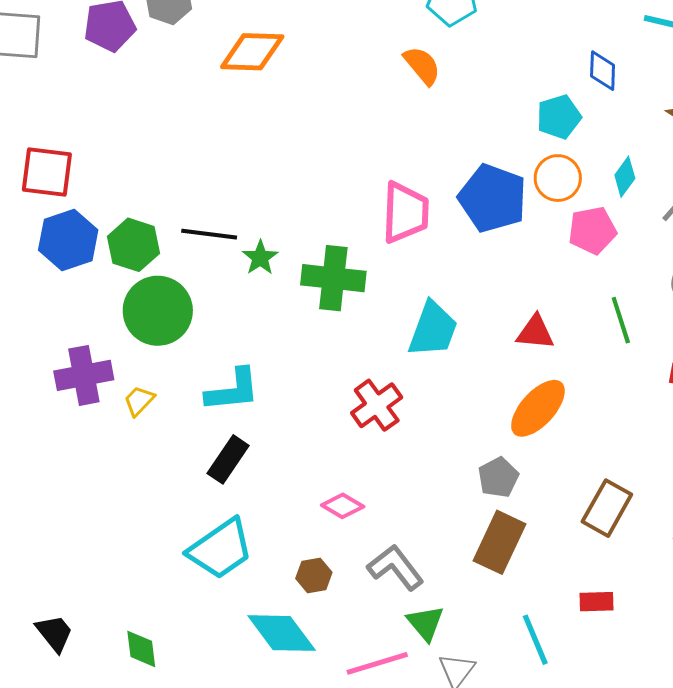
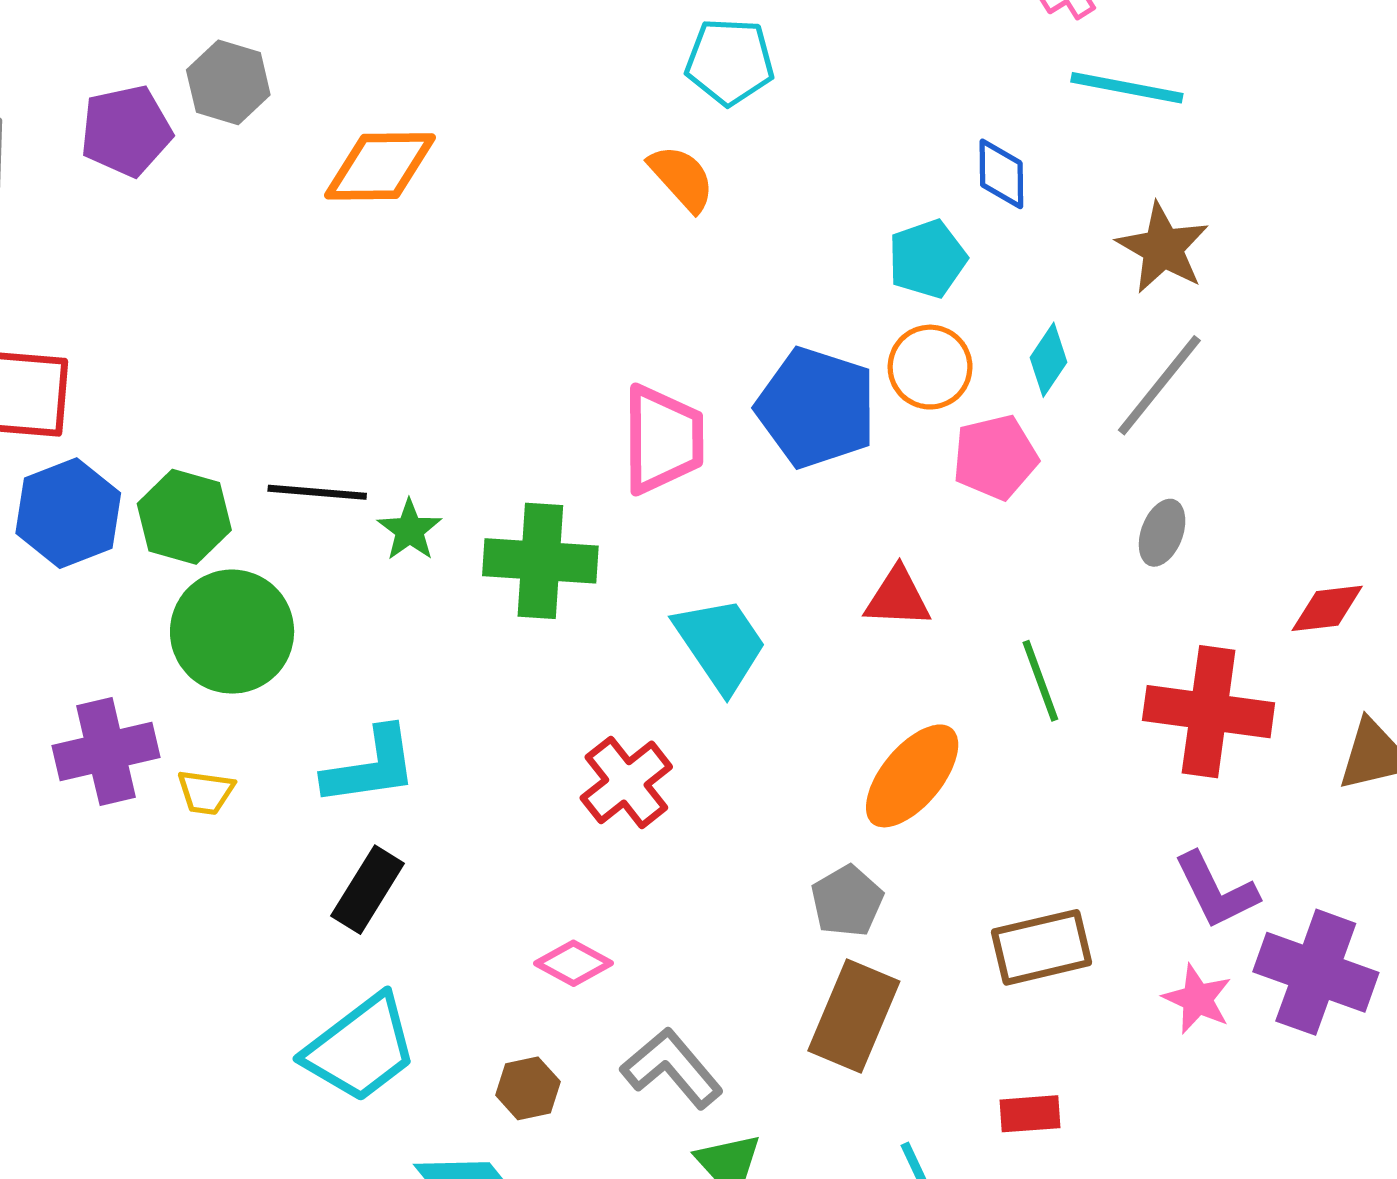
green line: (621, 320) -> (1040, 681), moved
cyan trapezoid: (433, 329) -> (720, 644), turned -52
red triangle: (535, 332) -> (898, 598), moved
yellow trapezoid: (139, 401) -> (206, 792), turned -124
brown rectangle: (607, 508) -> (1042, 947), turned 50

